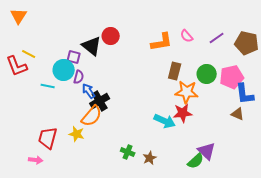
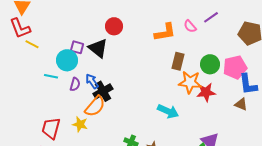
purple line: (217, 38) -> (211, 17), moved
black triangle: (92, 46) -> (98, 48), moved
red L-shape: (17, 66) -> (20, 28), moved
purple semicircle: (79, 77) -> (75, 84), moved
red star: (183, 113) -> (206, 92), moved

